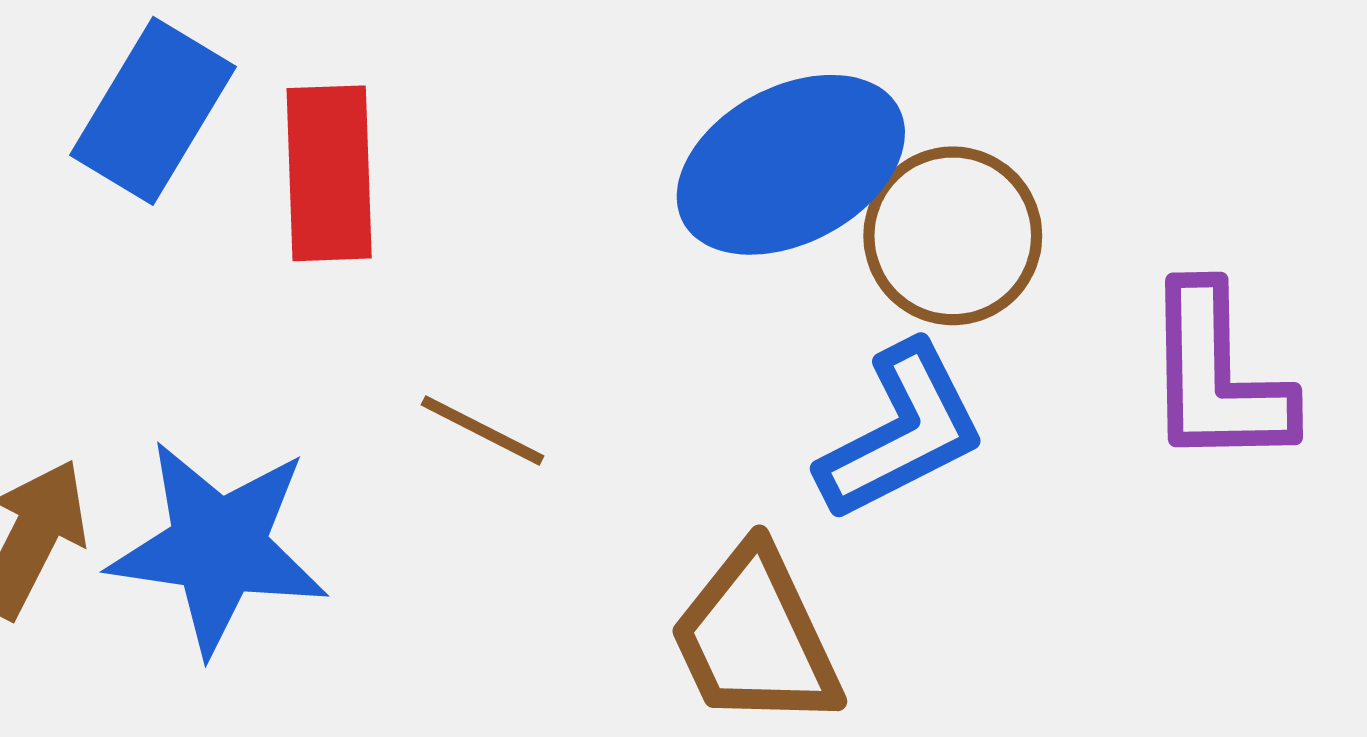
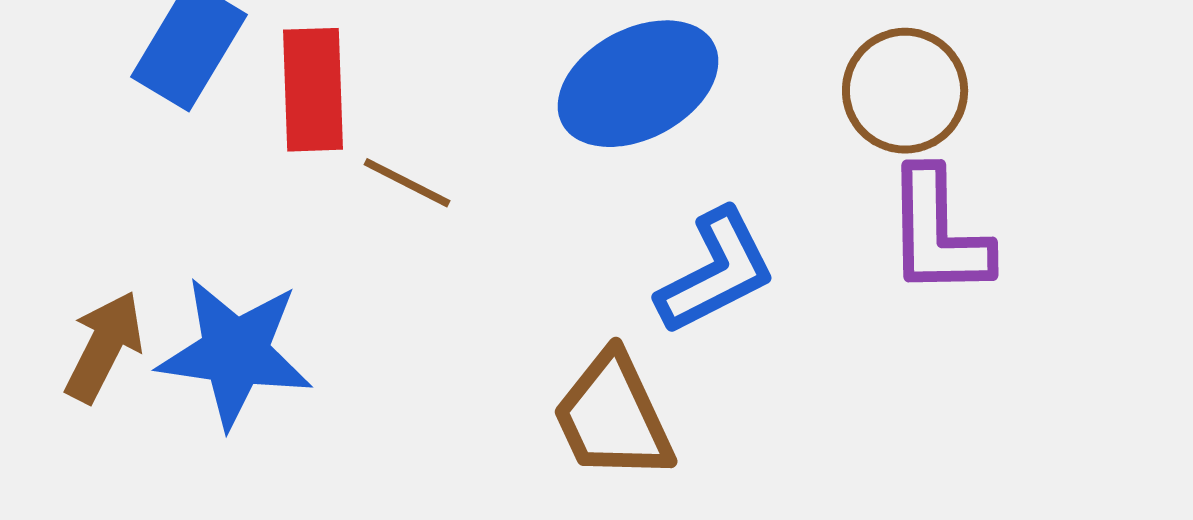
brown circle: (953, 236) -> (905, 91), moved
brown line: (483, 430) -> (407, 183), moved

